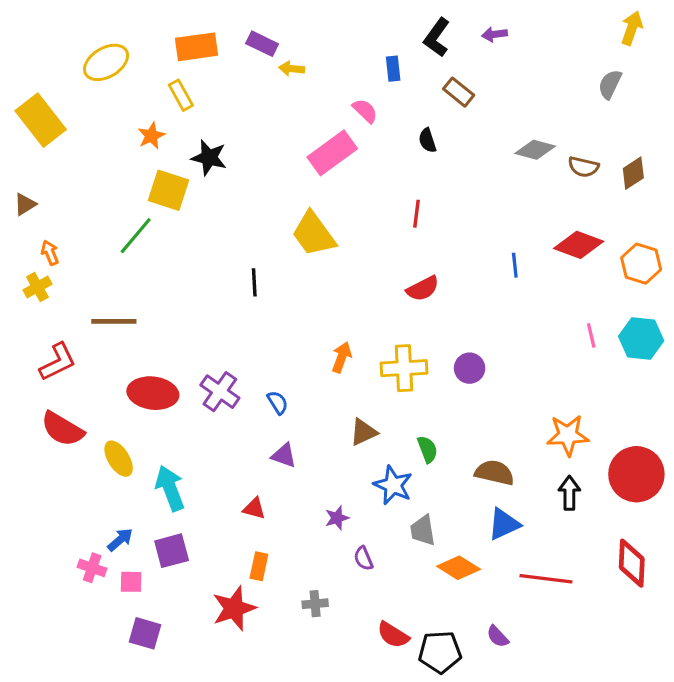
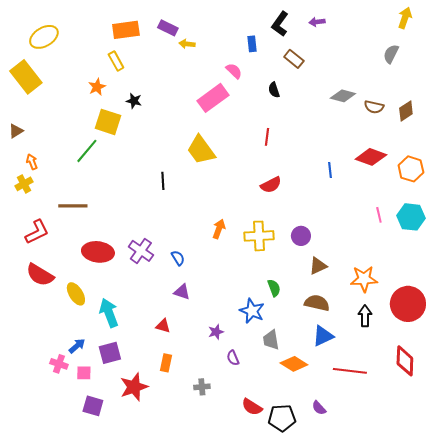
yellow ellipse: (106, 62) -> (44, 37), moved
black star: (209, 158) -> (134, 101), size x0.7
brown triangle: (363, 432) -> (318, 266), moved
red star: (234, 608) -> (134, 387), moved

